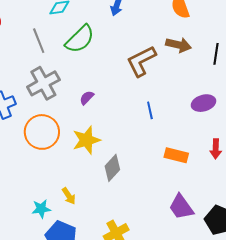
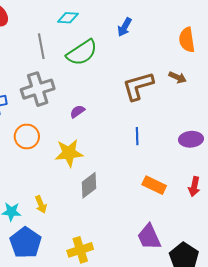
brown arrow: (178, 45) -> (178, 77), size x0.7
orange circle: (42, 132) -> (27, 136), size x0.7

